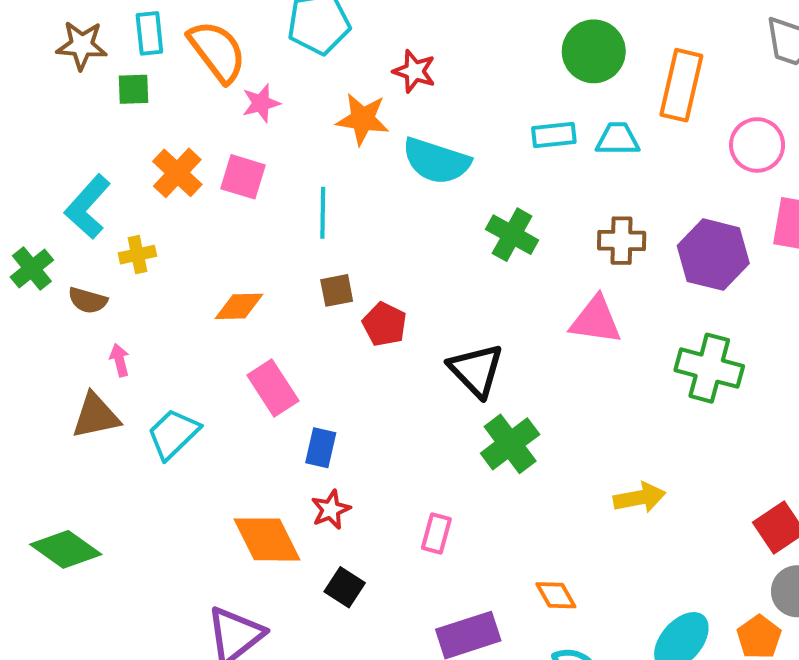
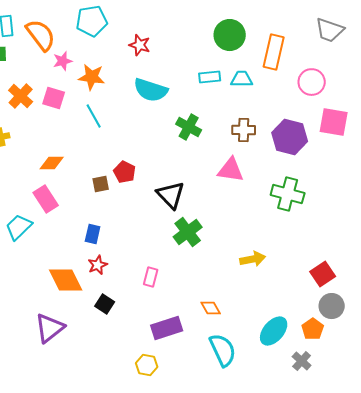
orange star: (363, 119) -> (92, 77), moved
cyan line: (323, 213) -> (94, 116), turned -30
brown square: (337, 290) -> (101, 184), moved
pink rectangle: (273, 388) -> (46, 199), moved

